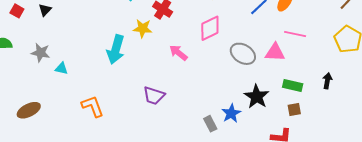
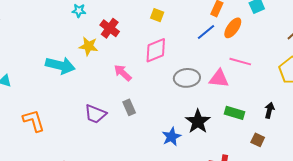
cyan arrow: (116, 49) -> (60, 65), turned -96
gray ellipse: (243, 54) -> (187, 78), turned -40
brown square: (294, 110) -> (258, 140), moved, turned 32
gray rectangle: (210, 124) -> (129, 107), moved

